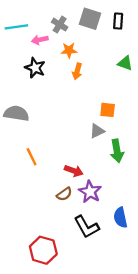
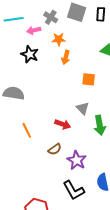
orange square: (108, 110) -> (89, 79), moved
gray triangle: (97, 131) -> (83, 108), turned -48
red arrow: (74, 171) -> (63, 124), moved
brown semicircle: (64, 194) -> (55, 149), moved

